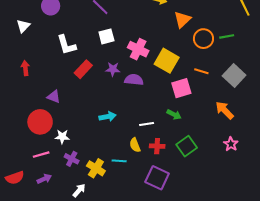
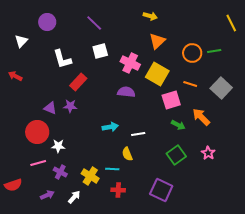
orange triangle: (182, 20) -> (157, 41), moved
red arrow: (25, 68) -> (15, 76), moved, turned -56
purple star: (113, 69) -> (70, 106), moved
orange arrow: (225, 110) -> (201, 117), moved
green arrow: (174, 115) -> (178, 125), moved
cyan arrow: (108, 117) -> (110, 127), moved
pink star: (231, 144) -> (208, 153), moved
red cross: (157, 146) -> (118, 190), moved
purple cross: (72, 159) -> (60, 172), moved
purple square: (157, 178) -> (161, 190), moved
purple arrow: (44, 179) -> (47, 195), moved

